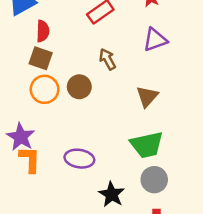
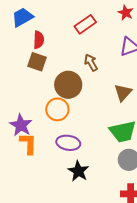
brown circle: (79, 87) -> (68, 85), size x1.4
orange circle: (45, 89) -> (57, 109), moved
black star: (112, 194) -> (78, 171), moved

